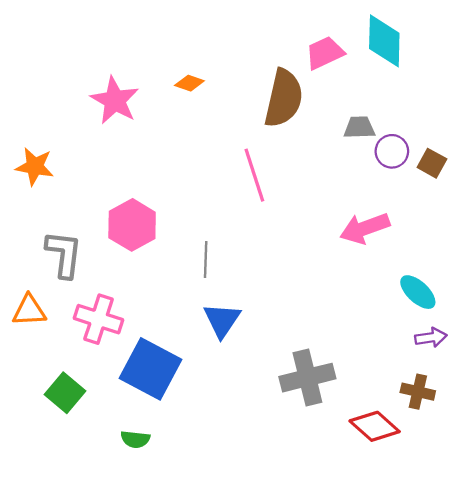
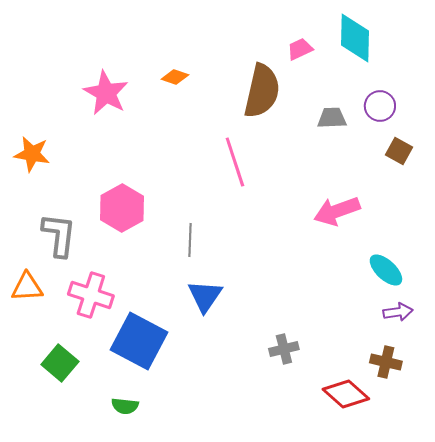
pink trapezoid: (325, 53) -> (300, 49), size x0.7
purple circle: (392, 151) -> (380, 106), moved
gray cross: (307, 378) -> (284, 349), size x0.6

